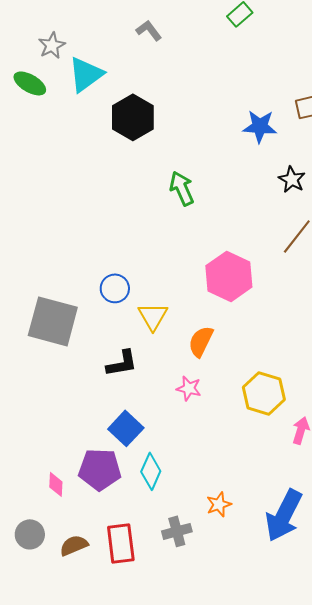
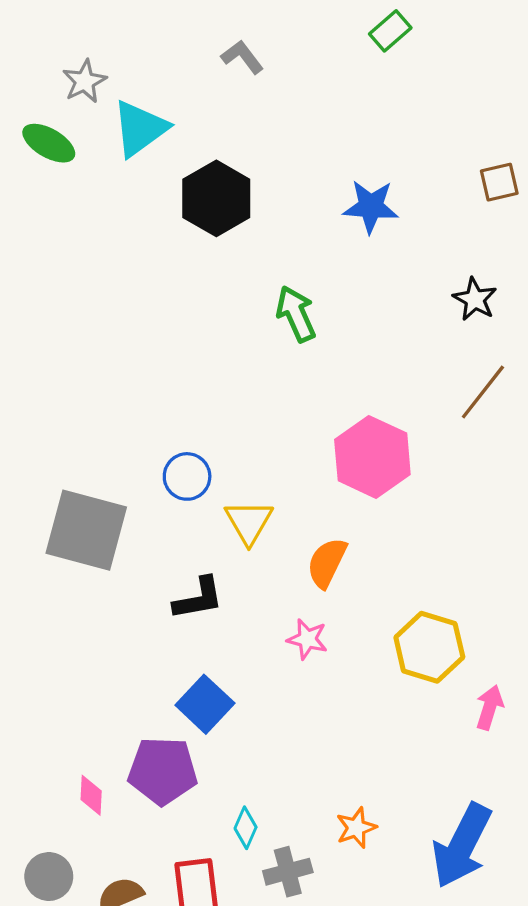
blue star: (260, 126) -> (371, 207), moved
cyan diamond: (151, 471) -> (246, 828), moved, size x0.7

